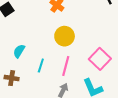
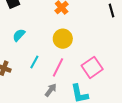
cyan semicircle: (19, 51) -> (19, 35), moved

